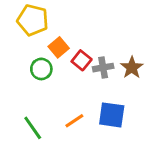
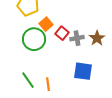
green circle: (41, 69) -> (34, 39), size x1.5
orange line: (74, 121) -> (48, 84), moved, turned -64

